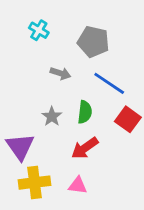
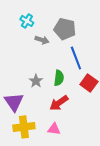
gray arrow: (60, 73) -> (42, 40), moved
blue line: (109, 83) -> (76, 58), turned 35

